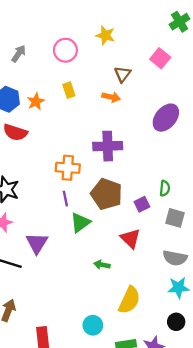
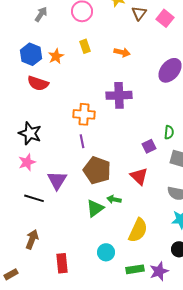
brown triangle: (122, 74) -> (139, 13), moved
brown pentagon: (107, 194) -> (97, 170), moved
green triangle: (80, 223) -> (95, 208), moved

